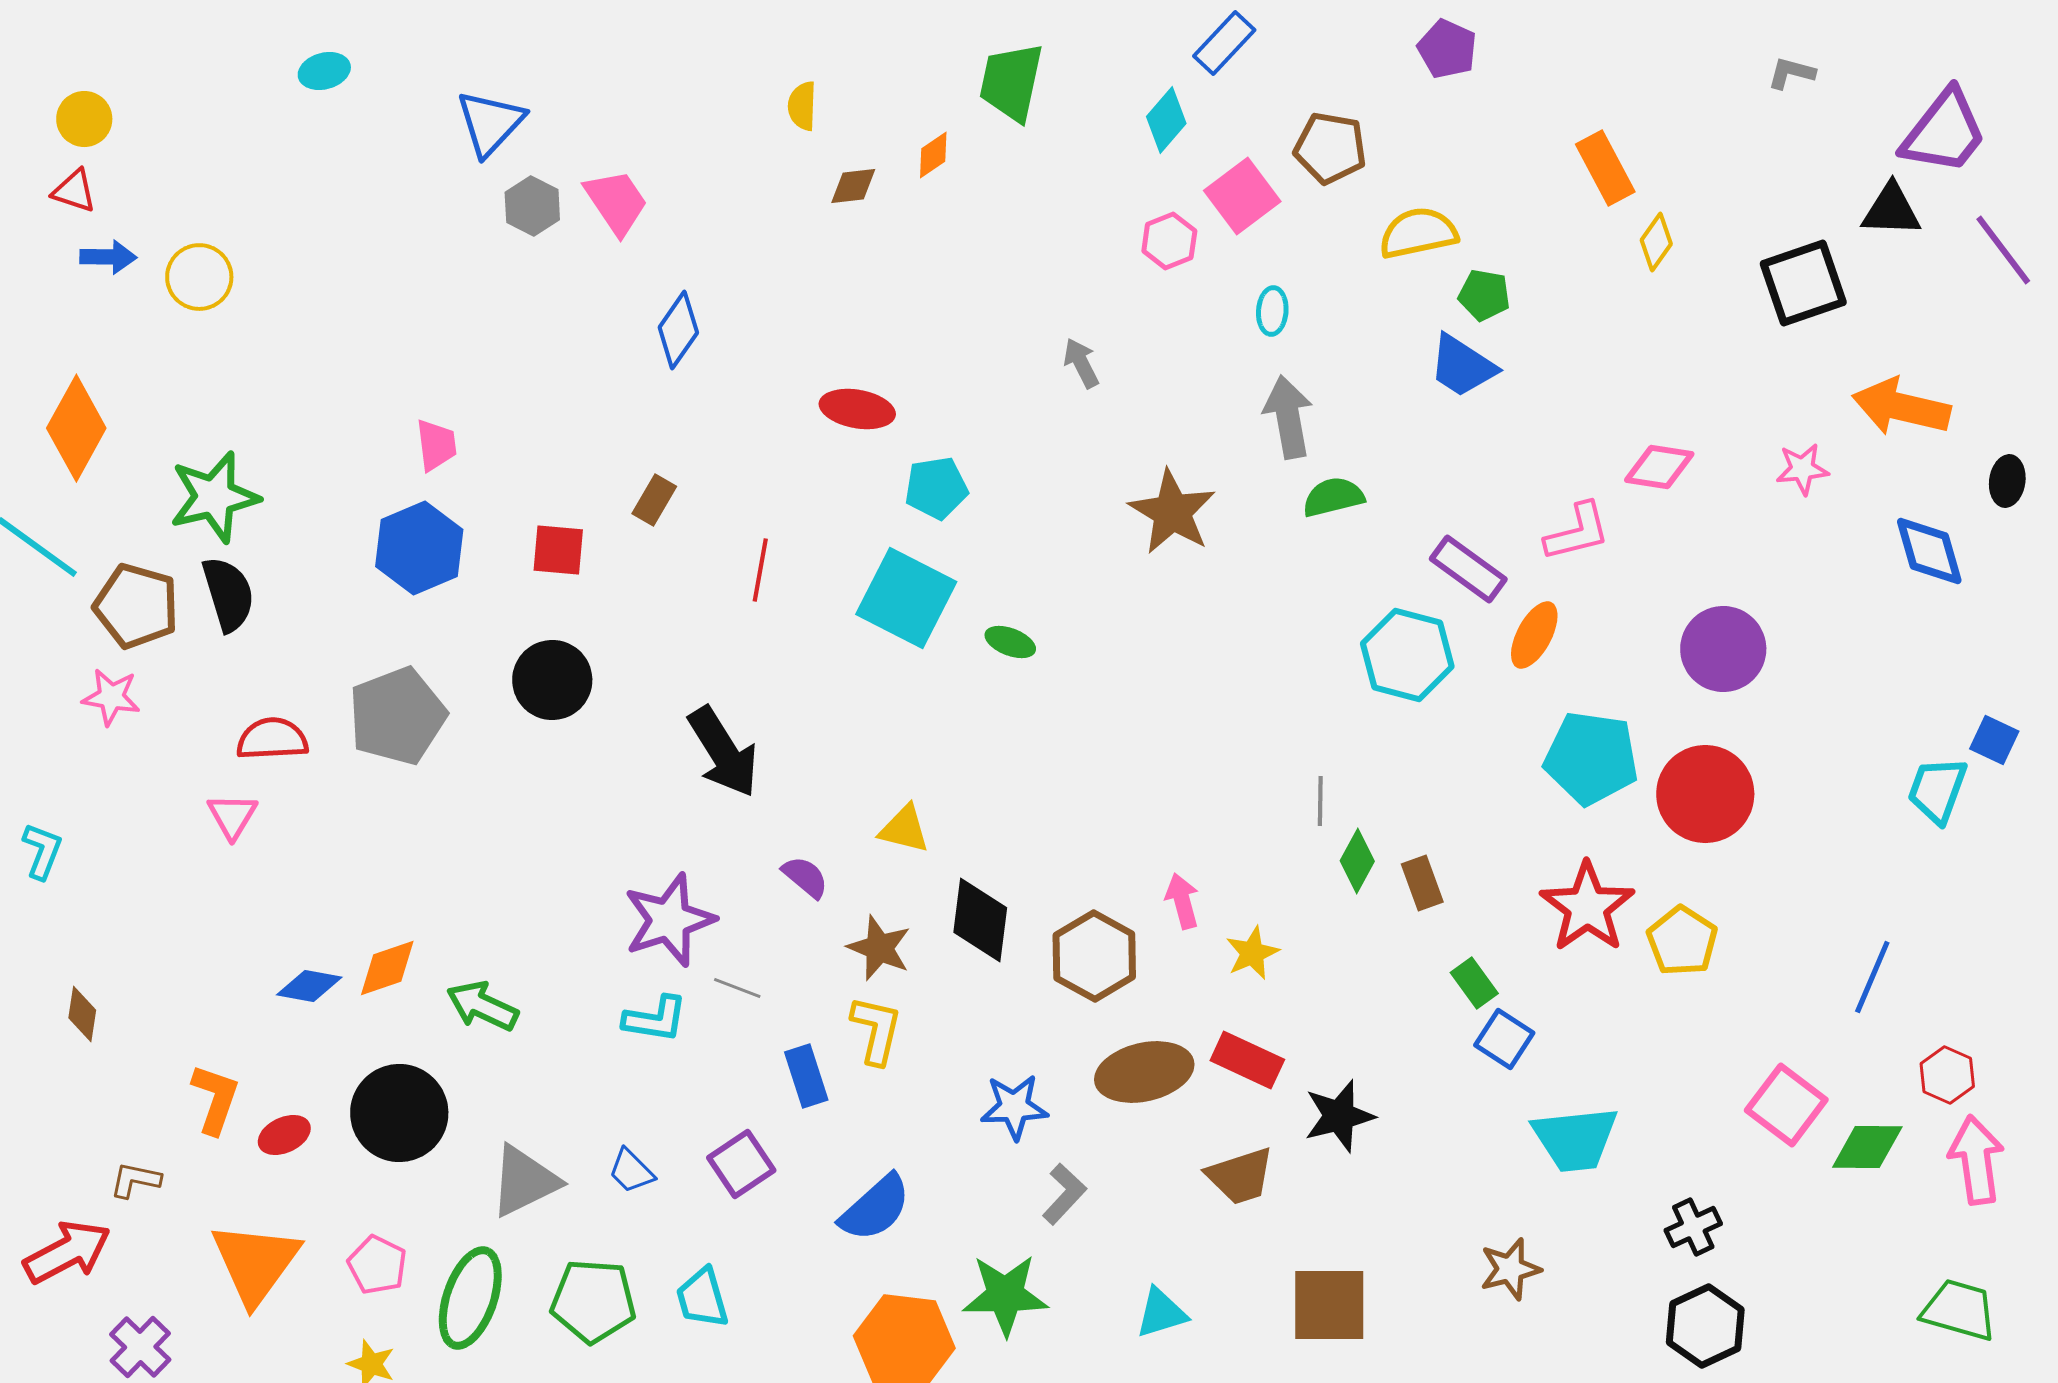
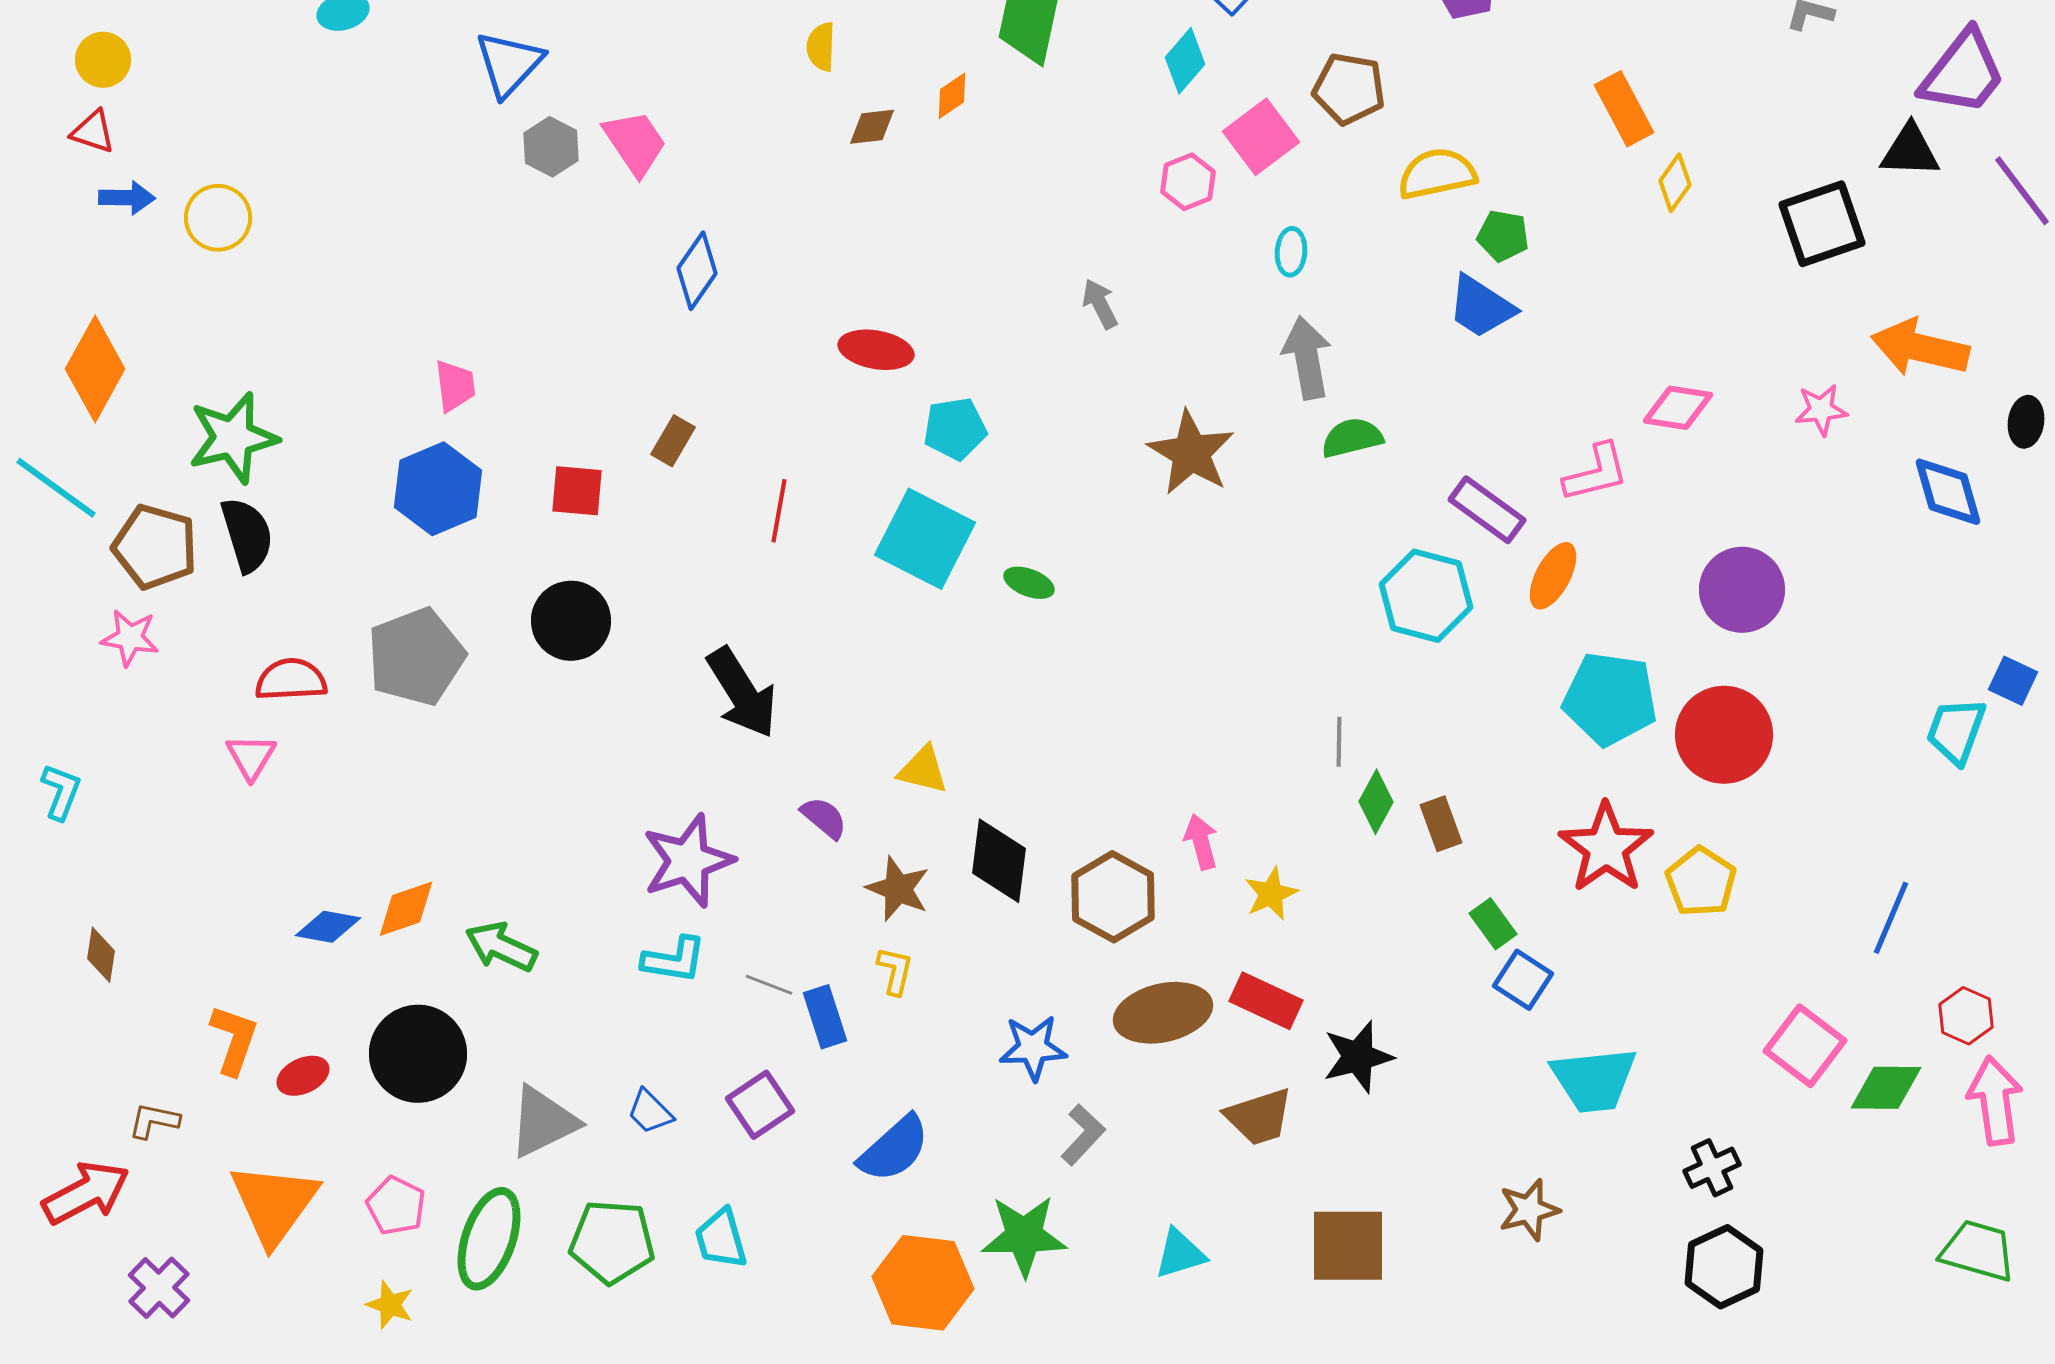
gray line: (737, 988) -> (769, 985), moved
yellow L-shape: (876, 1030) -> (895, 971), size x0.7

